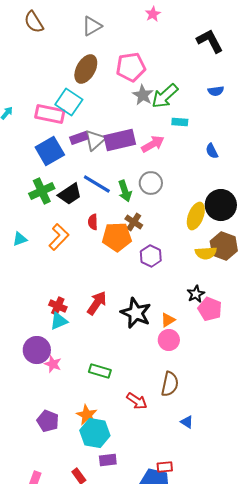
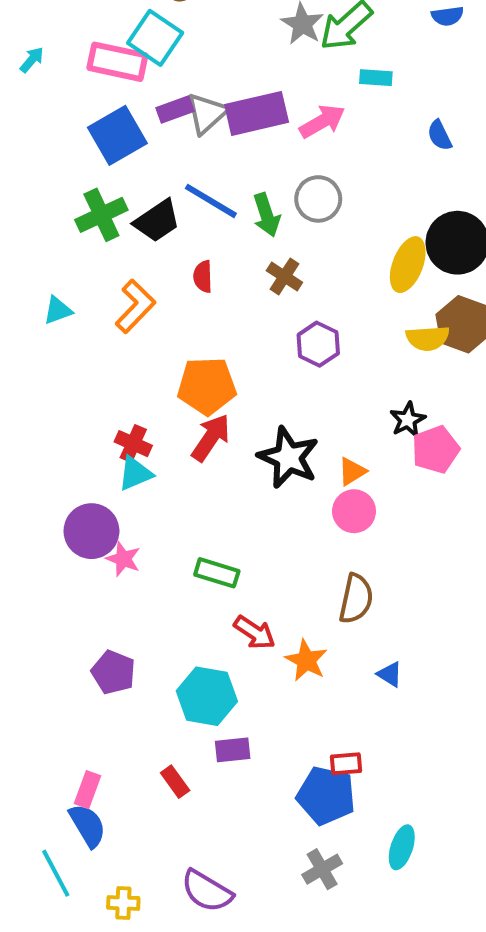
orange pentagon: (117, 237) -> (207, 386), moved
pink pentagon: (210, 309) -> (436, 450), turned 30
red arrow: (137, 401) -> (255, 633), moved
orange star: (87, 415) -> (306, 660), moved

